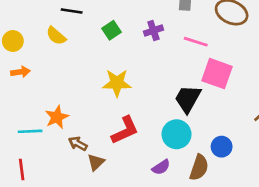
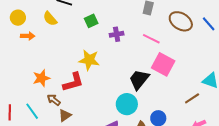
purple cross: (153, 31) -> (117, 34), moved
orange arrow: (20, 72) -> (28, 36), moved
red L-shape: (125, 130) -> (73, 82), moved
cyan line: (30, 131) -> (32, 111), moved, turned 48

